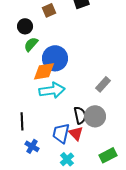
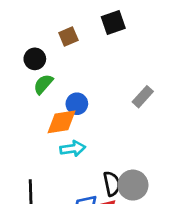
blue circle: (55, 58) -> (77, 104), size x0.6
gray rectangle: (103, 84) -> (143, 97), moved
cyan arrow: (52, 90) -> (73, 149), size x0.7

